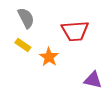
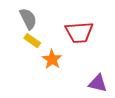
yellow rectangle: (23, 45) -> (32, 41), moved

